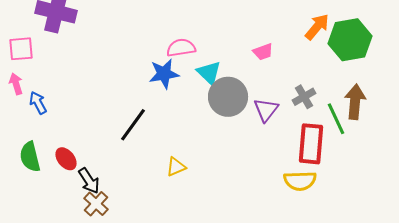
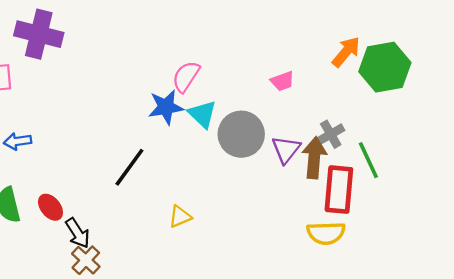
pink semicircle: (181, 48) -> (186, 77), turned -48
cyan triangle: (209, 73) -> (202, 114), moved
brown arrow: (355, 102) -> (314, 158), moved
blue arrow: (38, 103) -> (18, 141), turned -70

